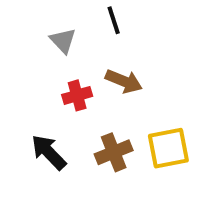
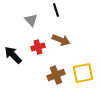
black arrow: (49, 152) -> (13, 55), moved

